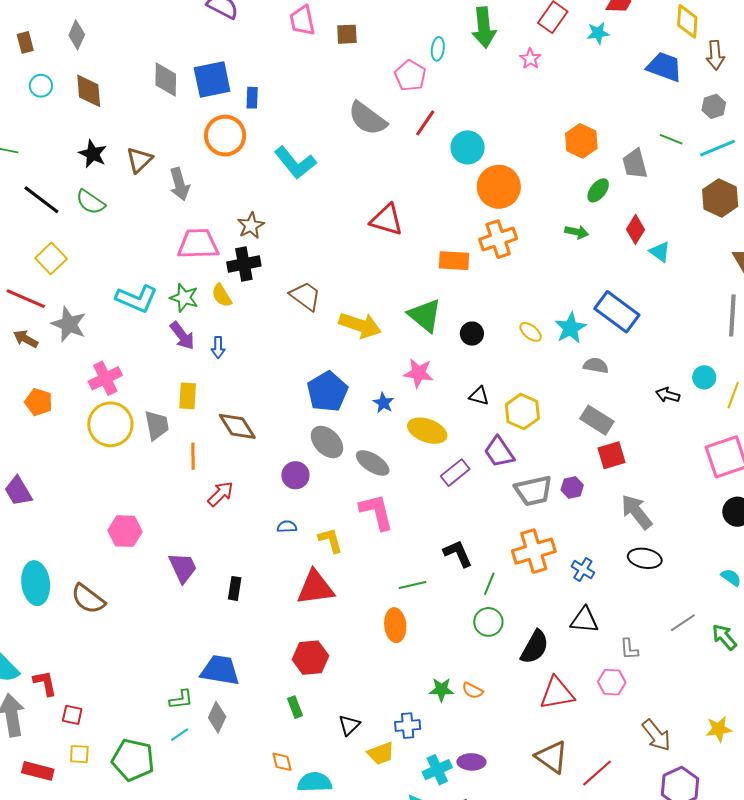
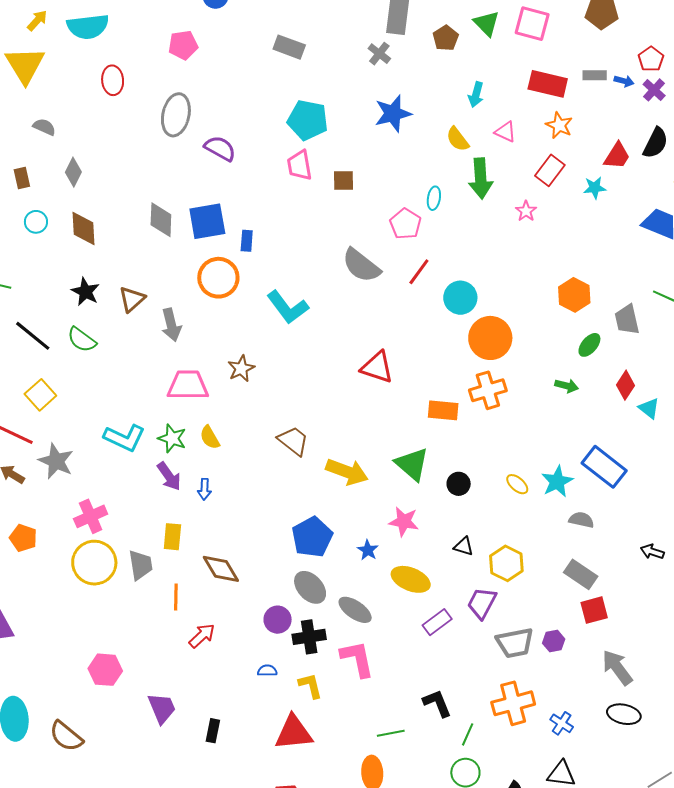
black cross: (244, 264) -> (309, 637), moved
purple trapezoid: (499, 452) -> (482, 603), turned 60

